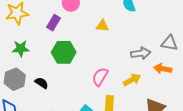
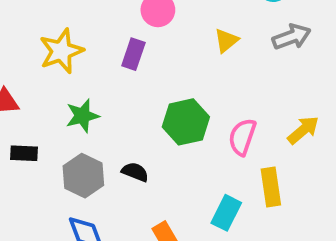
yellow triangle: (102, 26) -> (226, 41), turned -32
green hexagon: (64, 52) -> (186, 122), moved
gray arrow: (141, 53) -> (292, 37), moved

